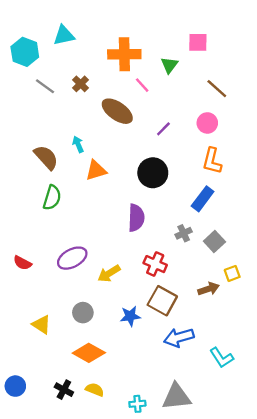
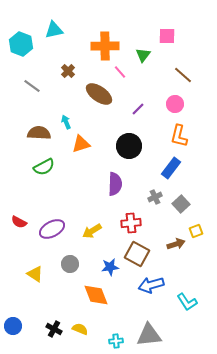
gray line: (45, 86) -> (32, 86), moved
brown semicircle: (46, 157) -> (39, 133), turned -45
green semicircle: (52, 198) -> (44, 167), turned 45
purple ellipse: (72, 258) -> (52, 229), moved
red cross: (155, 264) -> (131, 223), turned -30
orange diamond: (89, 353) -> (96, 295), moved, turned 40

